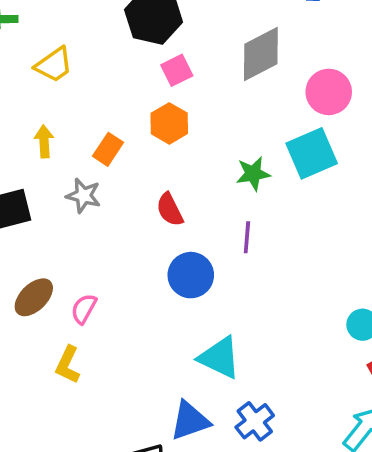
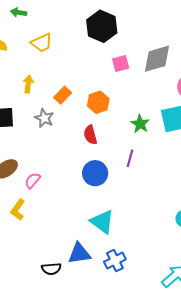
pink square: (177, 70) -> (121, 64), moved
orange hexagon: (169, 123) -> (98, 102), moved
green star: (253, 174) -> (140, 124), turned 30

